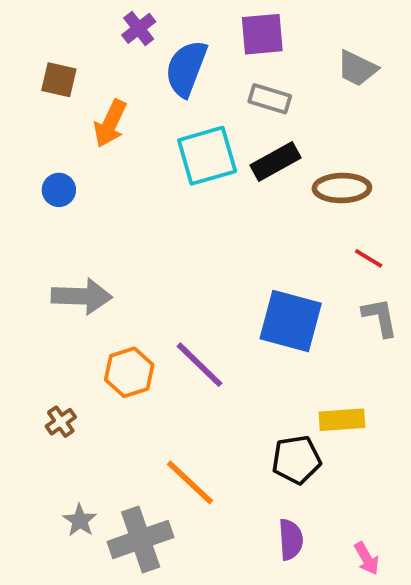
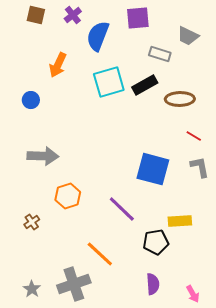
brown square: (59, 80) -> (36, 15), moved
gray rectangle: (270, 99) -> (160, 54), moved
purple line: (199, 365) -> (122, 209), moved
gray star: (80, 520) -> (32, 289), moved

